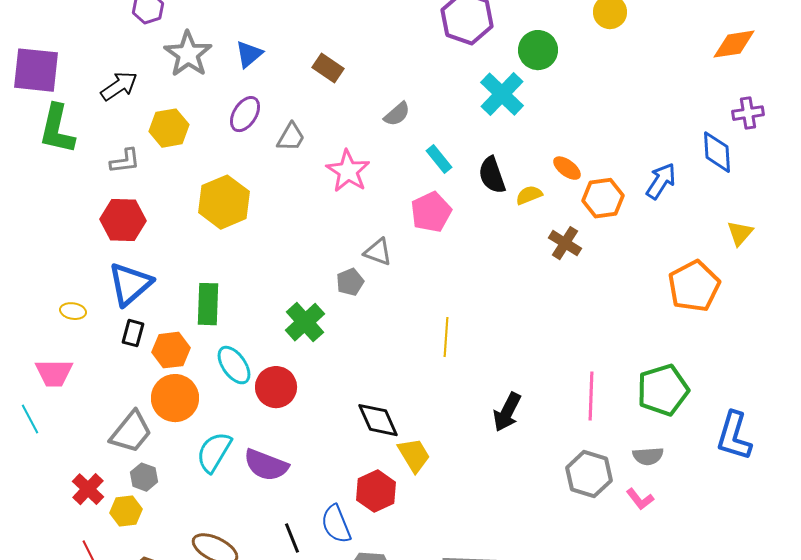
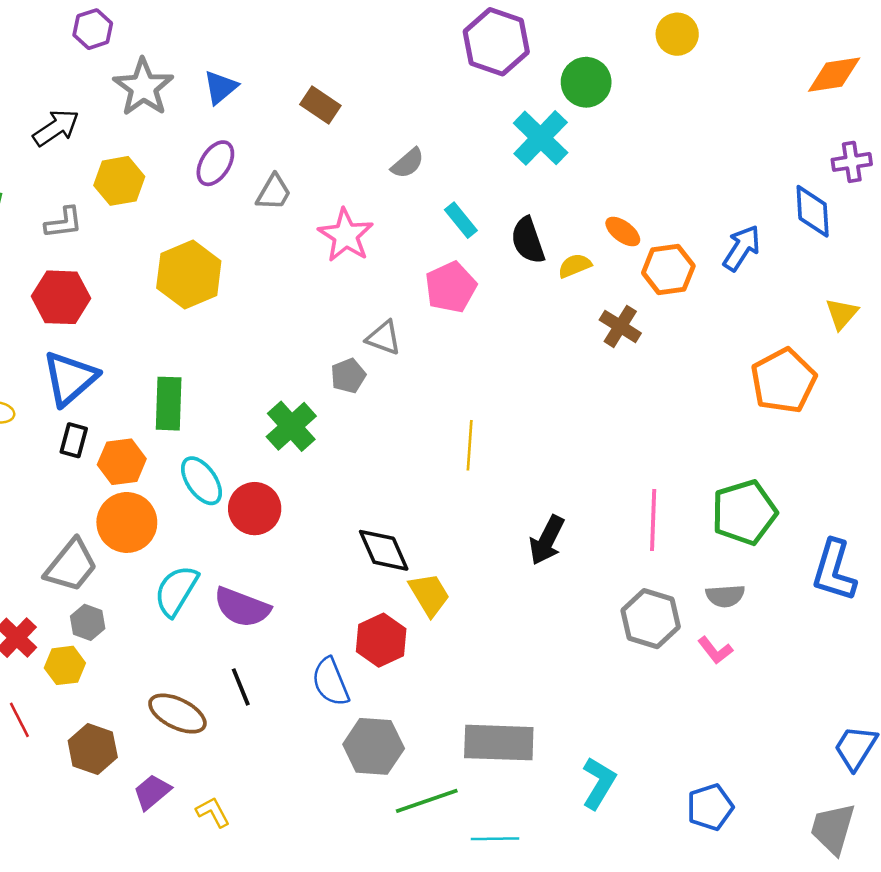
black line: (292, 538) -> (241, 687), moved

